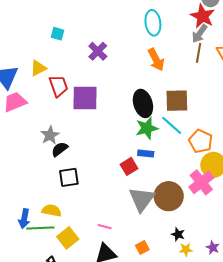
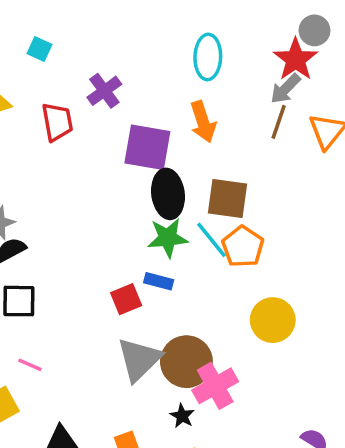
red trapezoid: (58, 86) -> (57, 122), moved
purple square: (85, 98) -> (147, 147), moved
orange pentagon: (201, 141) -> (243, 247), moved
pink cross: (201, 182) -> (215, 386), moved
pink line: (105, 227) -> (30, 365), moved
black star: (178, 234) -> (182, 416), moved

